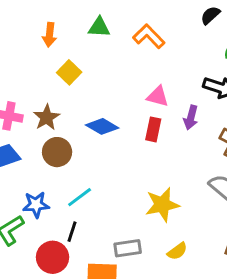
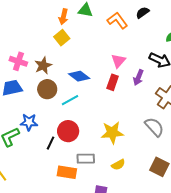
black semicircle: (210, 15) -> (143, 13), moved
orange arrow: (50, 35) -> (63, 17), moved
pink triangle: (158, 96) -> (118, 61), turned 49
cyan line: (80, 197) -> (70, 100), moved
red circle: (53, 257) -> (68, 131), moved

